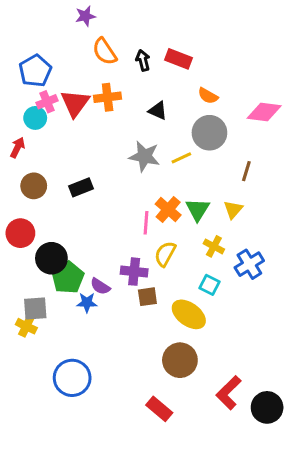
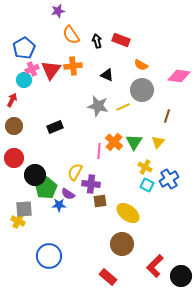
brown circle: (34, 186) -> (14, 126), moved
yellow semicircle: (165, 254) -> (75, 172), moved
cyan square: (209, 285) -> (147, 185), moved

